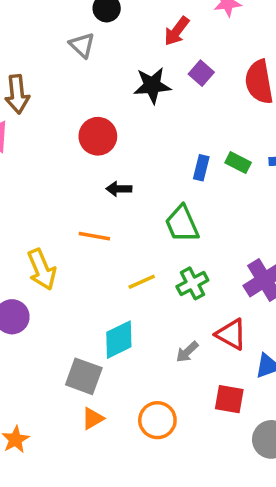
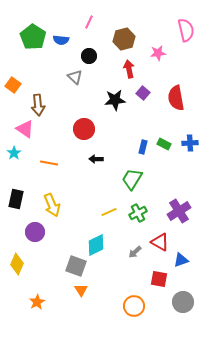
red arrow: (177, 31) -> (129, 69), turned 132
green trapezoid: (182, 224) -> (132, 179), turned 55
orange line: (94, 236) -> (49, 163), moved
orange triangle: (93, 418) -> (81, 290), turned -32
orange circle: (157, 420) -> (134, 306), moved

